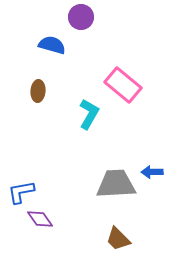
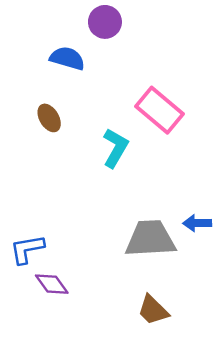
brown ellipse: (38, 91) -> (49, 118), turned -35

